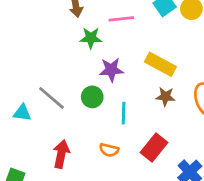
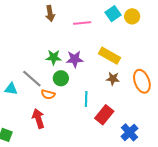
green star: (91, 38) -> (54, 57), moved
cyan line: (124, 113) -> (86, 99), moved
orange semicircle: (109, 150) -> (48, 94), moved
red arrow: (61, 154) -> (38, 119), turned -30

